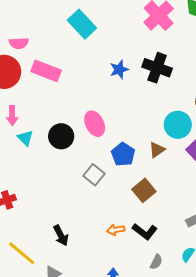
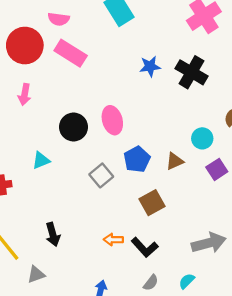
pink semicircle: (19, 43) -> (59, 19), moved
cyan circle: (178, 125) -> (202, 138), size x0.7
cyan triangle: (25, 138) -> (41, 160), moved, turned 42

